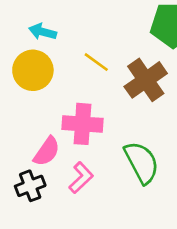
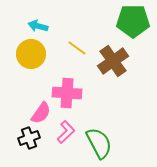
green semicircle: (142, 162) -> (99, 143), moved

